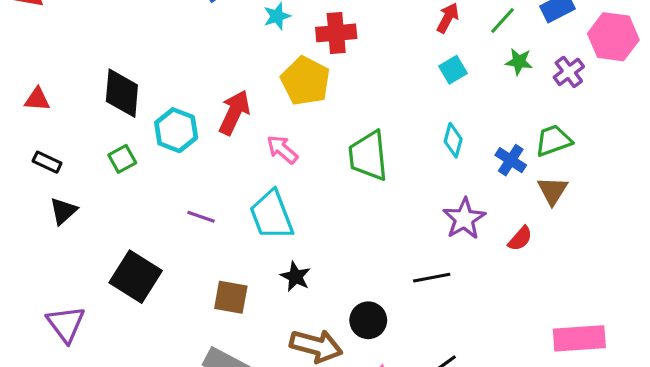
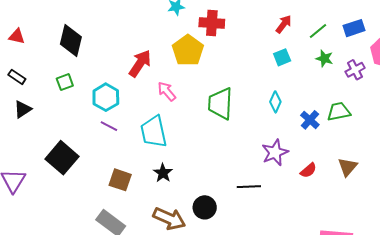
cyan hexagon: (176, 130) -> (106, 97), moved
brown triangle: (552, 191) -> (348, 167), moved

